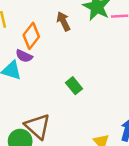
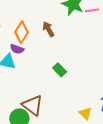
brown arrow: (63, 21) -> (48, 29), moved

